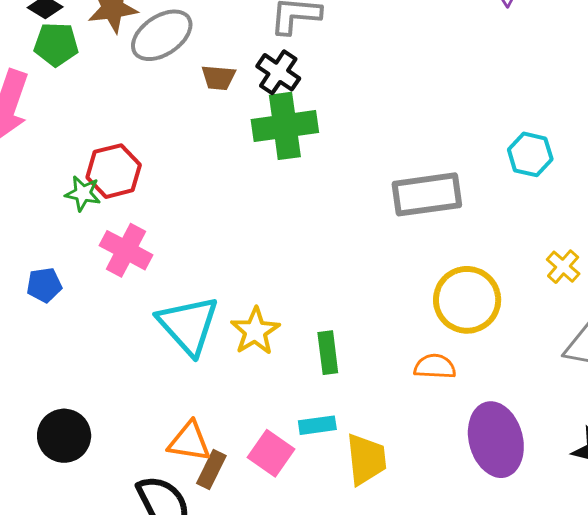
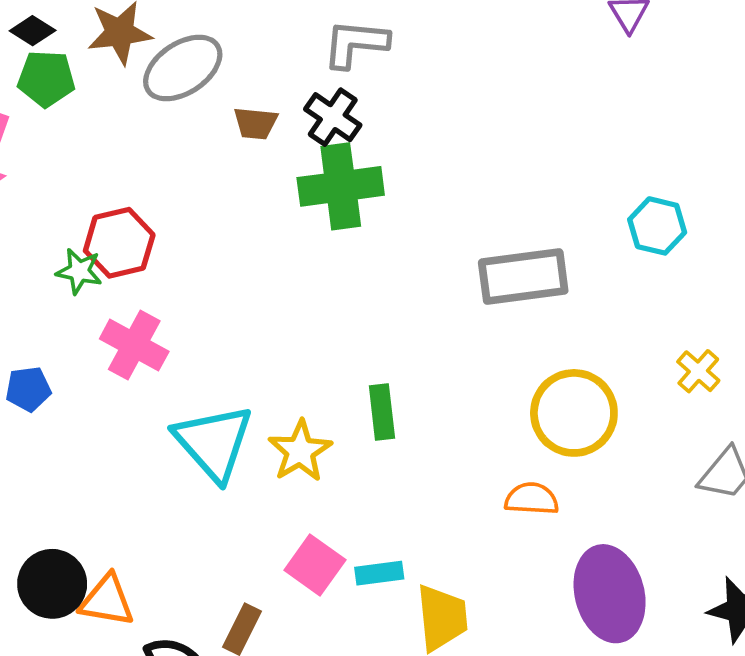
green rectangle: (328, 353) -> (382, 412), moved
orange triangle: (189, 442) -> (107, 601), moved
pink square: (271, 453) -> (315, 565), moved

